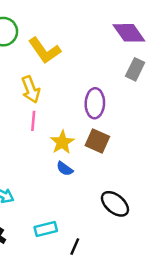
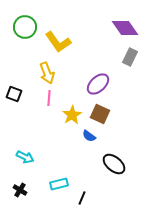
purple ellipse: (95, 103) -> (98, 84), turned 45
blue semicircle: (65, 169) -> (89, 136), moved

